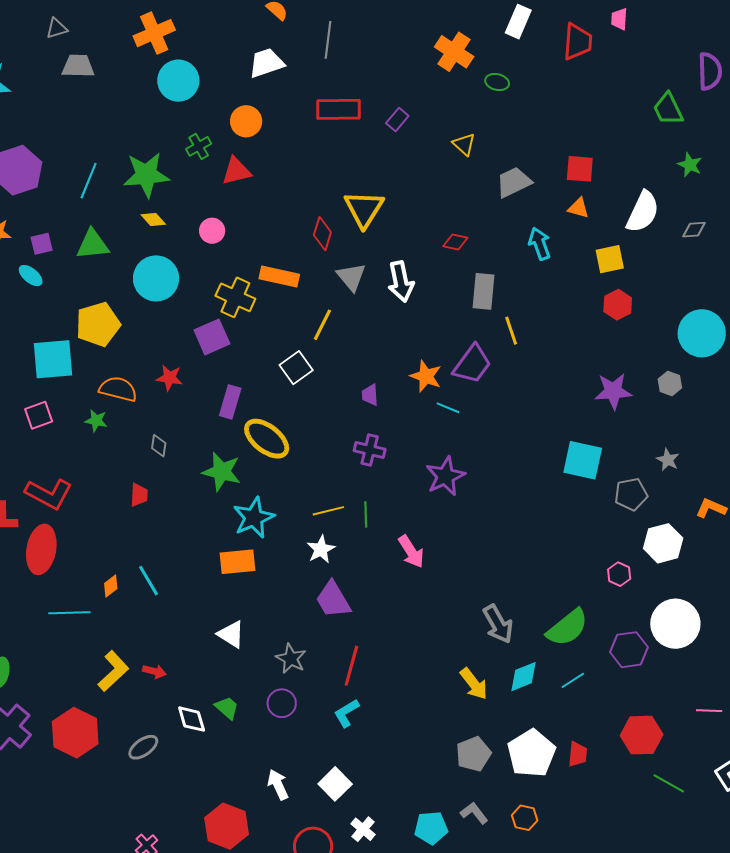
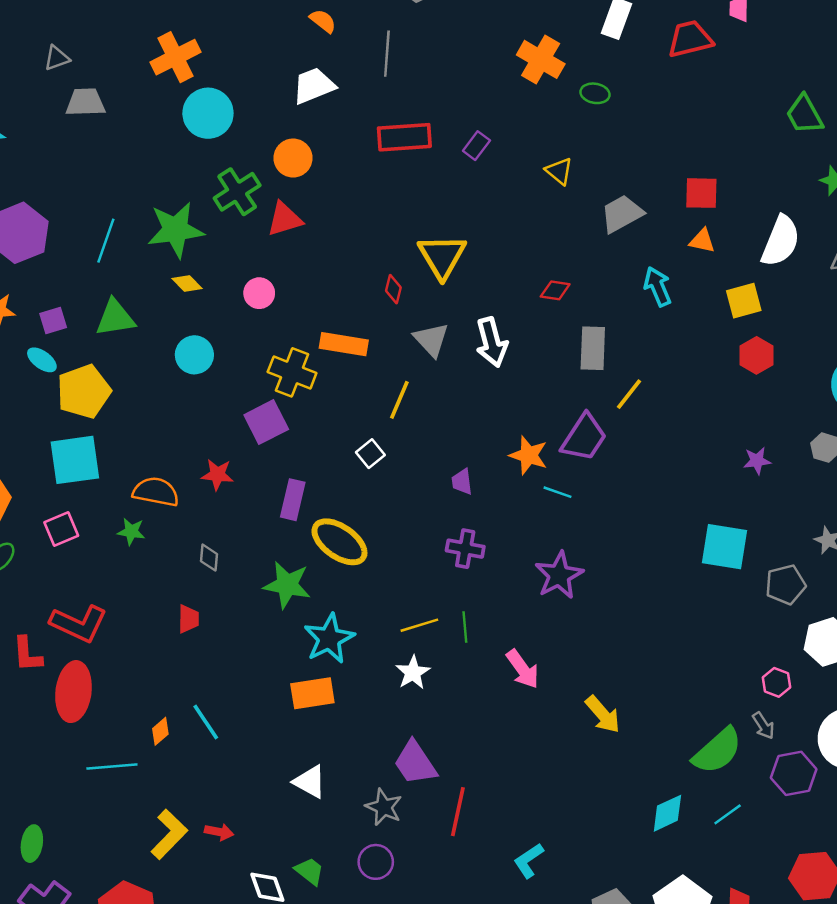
red trapezoid: (578, 42) -> (690, 39), turned -105
green cross: (199, 146) -> (237, 192), size x1.5
red diamond: (322, 234) -> (393, 289), size x0.7
cyan circle: (156, 278) -> (194, 355), size x0.7
yellow pentagon: (98, 324) -> (84, 392), moved
yellow line: (511, 331) -> (629, 394), turned 60
white square: (296, 368) -> (370, 454), size x0.7
purple star: (613, 391) -> (757, 461), size x0.6
purple trapezoid: (333, 600) -> (415, 763), moved
gray arrow: (498, 624) -> (763, 726), moved, size x0.6
yellow arrow: (474, 684) -> (603, 714), moved
cyan L-shape: (346, 713) -> (529, 861), moved

